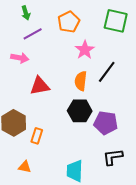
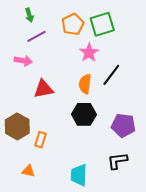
green square: (116, 21) -> (102, 24), moved, turned -30
purple pentagon: (106, 123) -> (123, 125), moved

